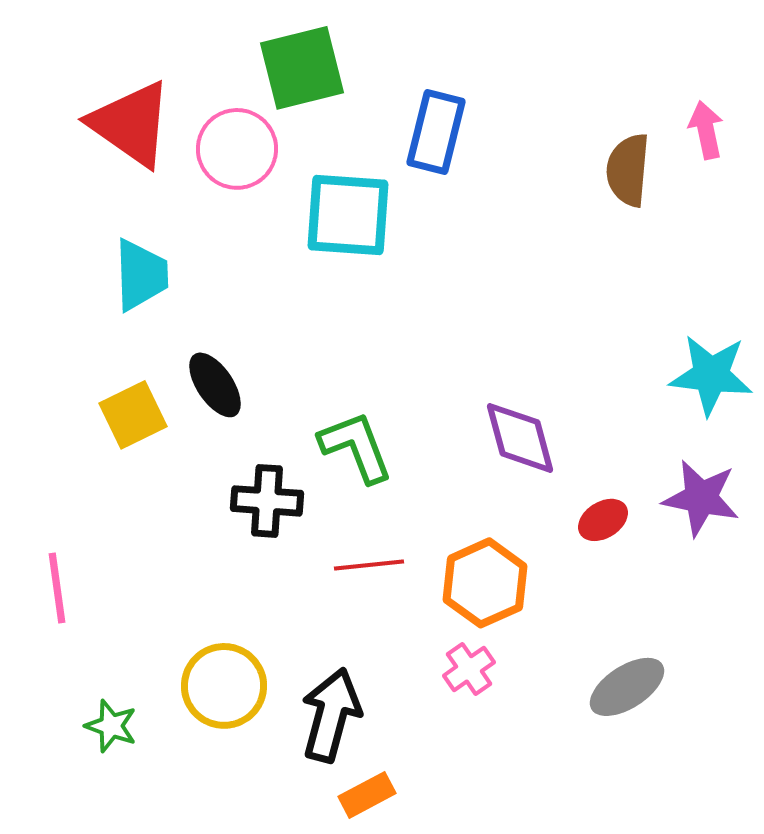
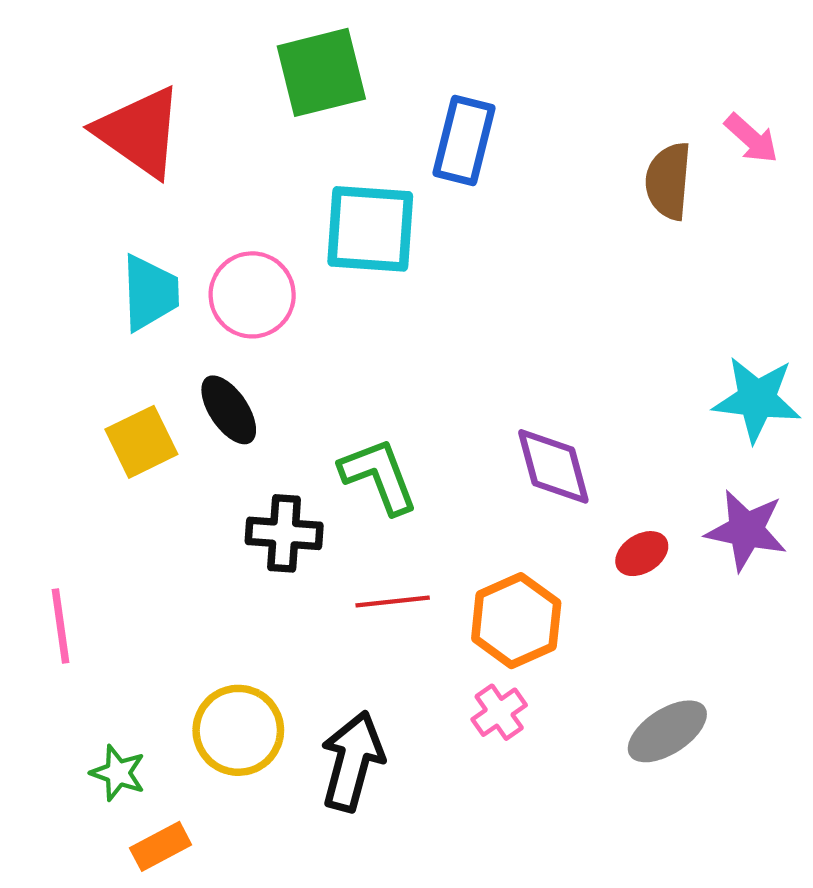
pink arrow: (706, 130) -> (751, 138), turned 144
pink circle: (237, 149) -> (252, 295), moved
orange rectangle: (367, 795) -> (161, 846), moved

